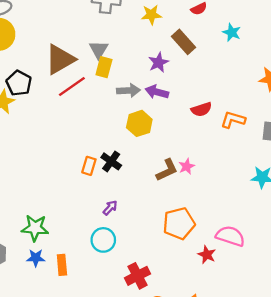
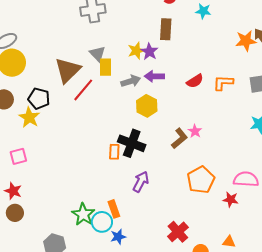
yellow star: (151, 15) -> (136, 51), moved
brown rectangle: (184, 42) -> (166, 29), turned 60
black cross: (111, 161) -> (132, 143), size x1.5
purple arrow: (110, 208) -> (141, 182), size x1.5
green star: (35, 228) -> (83, 214), turned -30
cyan circle: (103, 240) -> (102, 222), moved
blue star: (36, 258) -> (118, 237), moved
orange rectangle: (62, 265) -> (114, 209), moved

